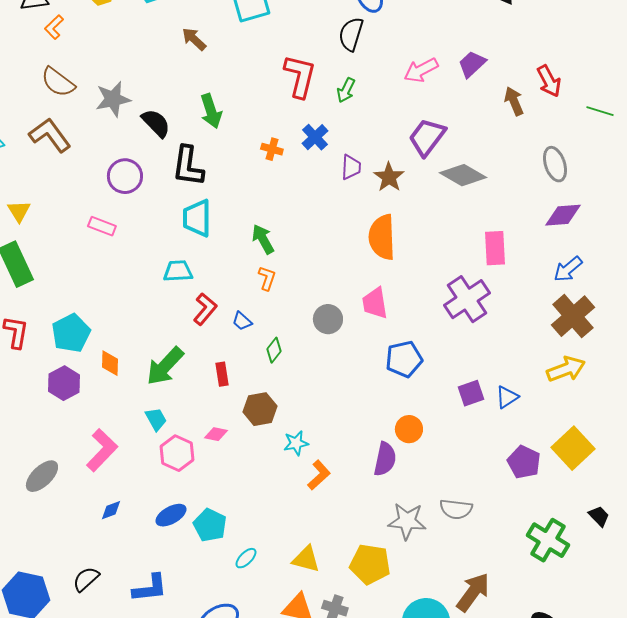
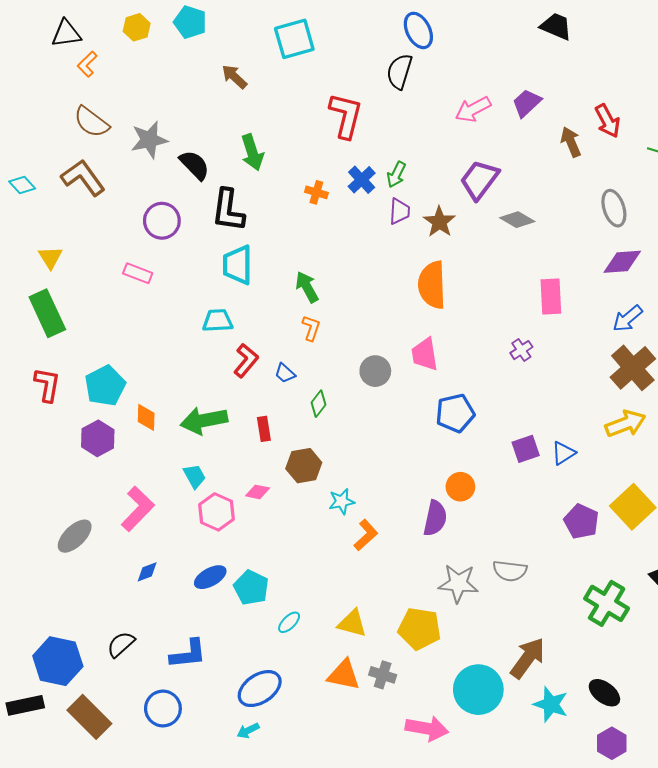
green arrow: (346, 90) -> (396, 174), moved
gray diamond: (463, 175) -> (517, 220), size x0.7
purple cross: (467, 299) -> (521, 350), size x0.5
green arrow: (165, 366) -> (204, 420), turned 36

